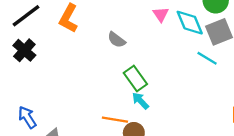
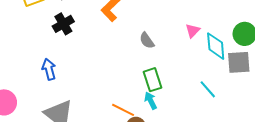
cyan line: (207, 58) -> (208, 89), moved
blue arrow: (27, 117) -> (49, 69), moved

